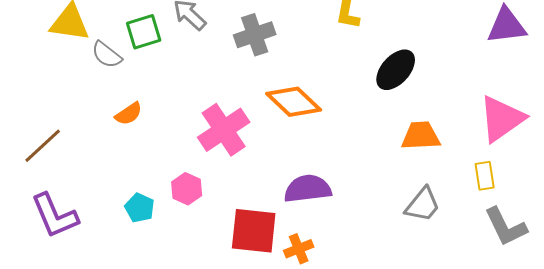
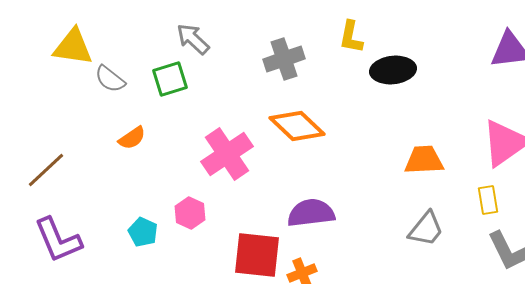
green square: (144, 32) -> (170, 79), moved
gray cross: (255, 35) -> (284, 59), moved
black ellipse: (396, 70) -> (393, 70), moved, turned 42

